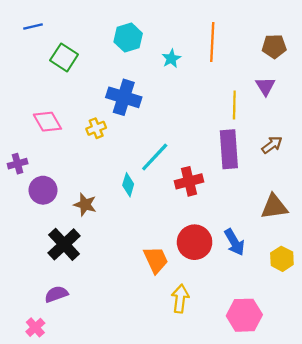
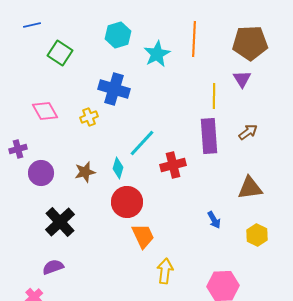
brown pentagon: (274, 46) -> (250, 43), size x1.6
cyan star: (171, 59) -> (157, 54), size x1.5
brown star: (85, 205) -> (85, 172), moved, turned -30
red circle: (195, 242) -> (127, 202), moved
blue arrow: (234, 242) -> (214, 220), size x0.7

